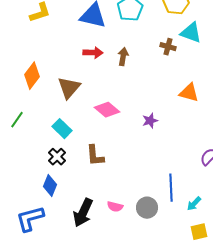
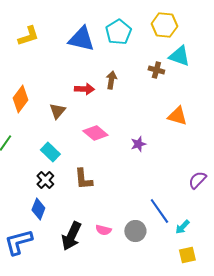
red arrow: (93, 53) -> (84, 89), moved
brown triangle: (69, 88) -> (57, 111), size x0.7
blue line: (171, 188) -> (159, 211), turned -32

